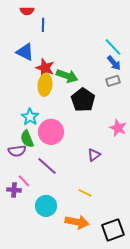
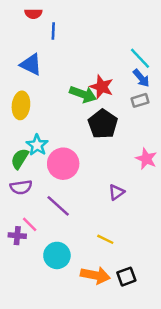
red star: (45, 68) -> (102, 87), moved
yellow ellipse: (45, 85) -> (21, 105), moved
green semicircle: (27, 139) -> (20, 159), moved, turned 54
black square: (113, 230) -> (126, 277), moved, size x0.7

